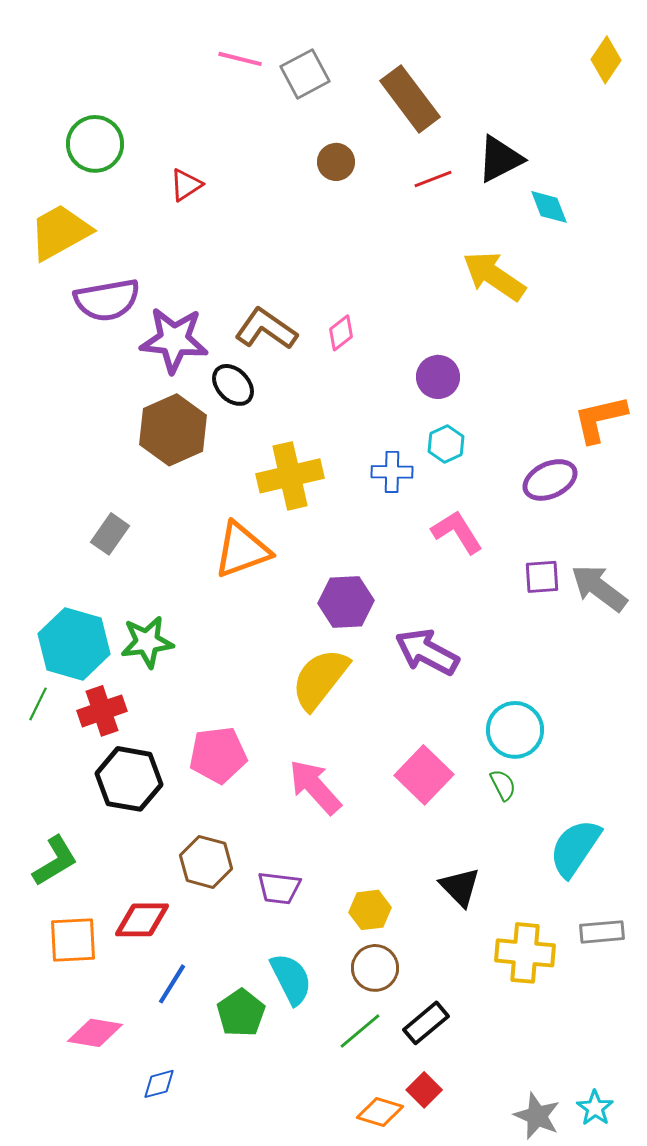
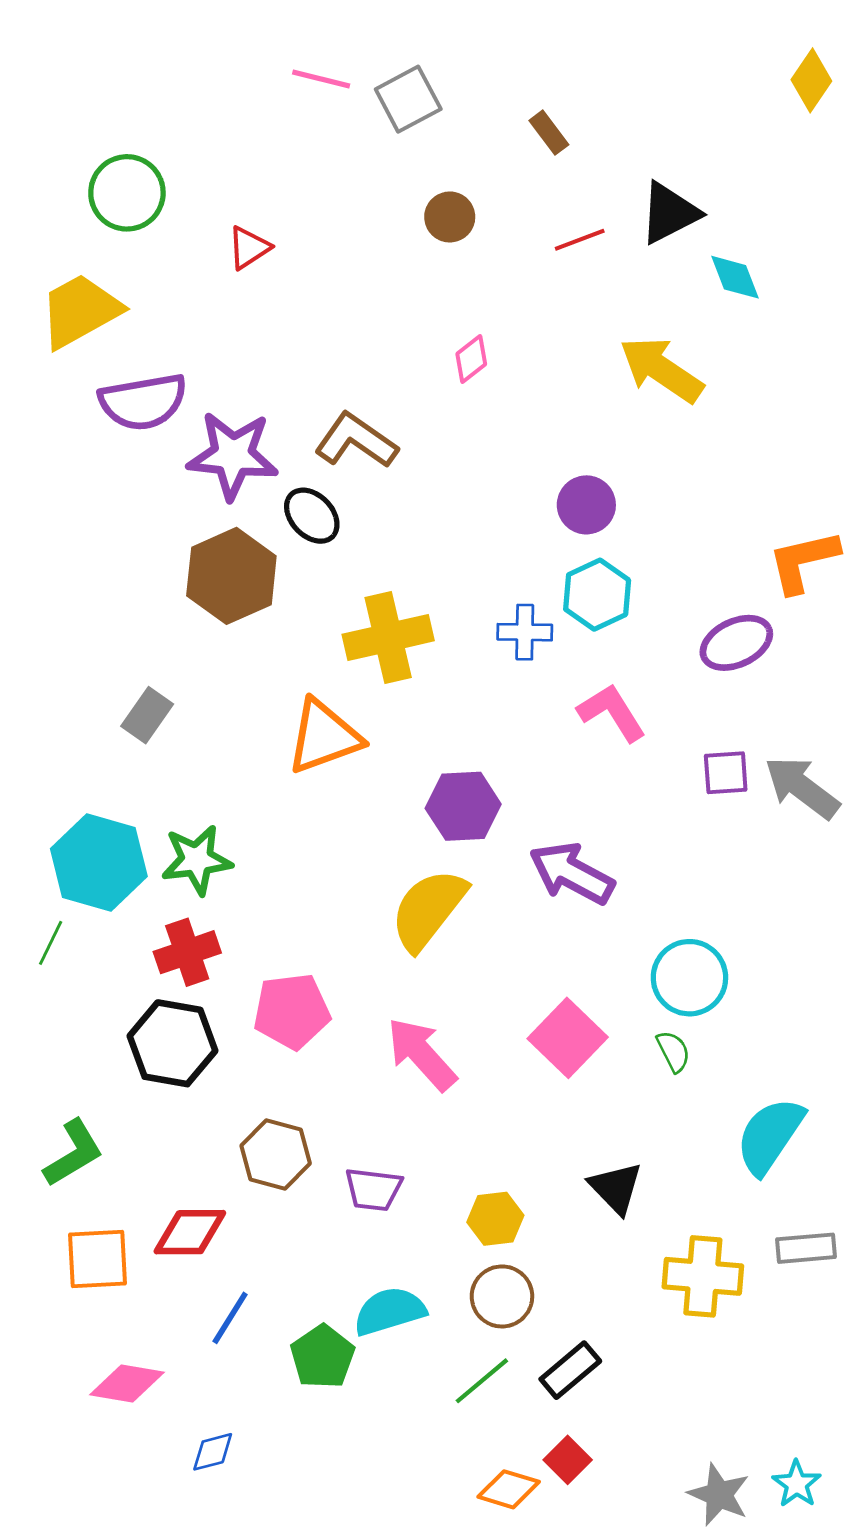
brown rectangle: (410, 99) -> (549, 133), size x0.5
pink diamond: (341, 333) -> (471, 359), moved
cyan hexagon: (446, 444) -> (597, 595), size x1.4
red cross: (102, 711) -> (187, 952), moved
cyan semicircle: (291, 979) -> (389, 1311), turned -80

